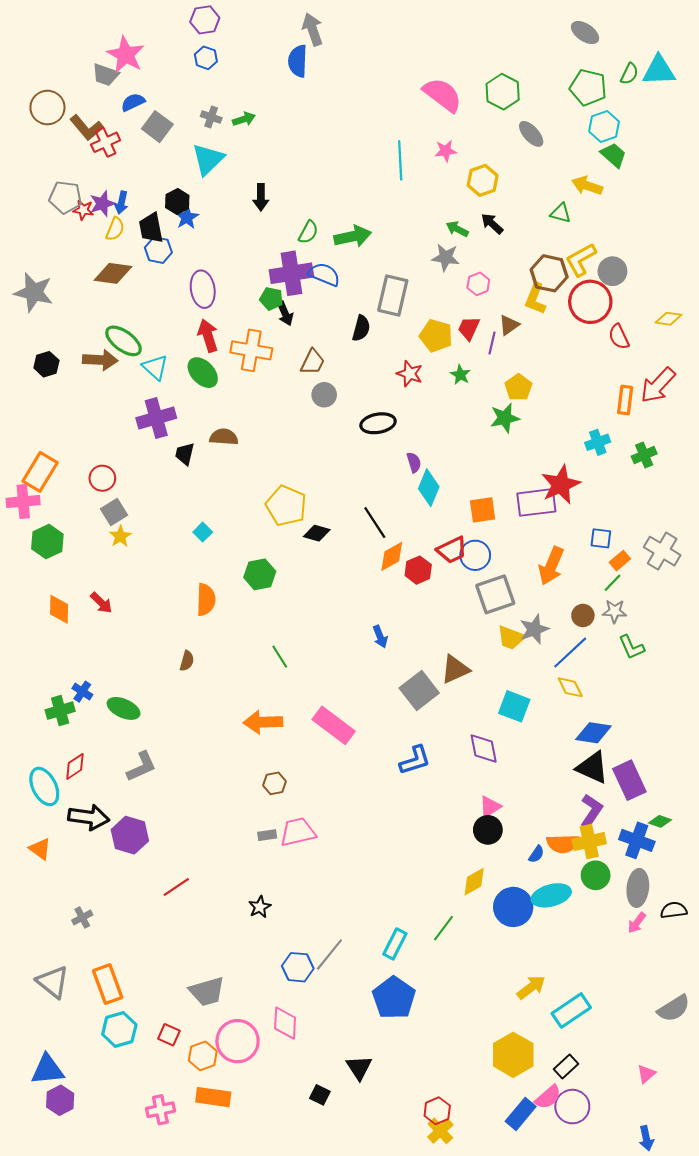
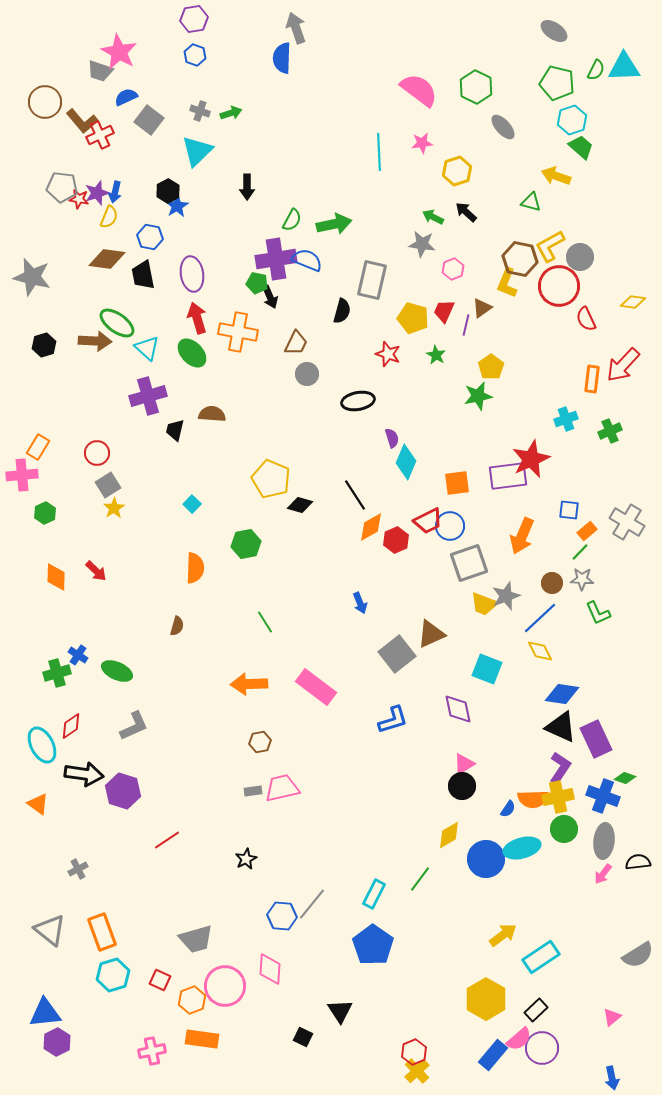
black trapezoid: (151, 228) -> (143, 275), moved
orange rectangle: (40, 472) -> (38, 447), size x0.7
green hexagon: (47, 542) -> (45, 513), size x0.7

